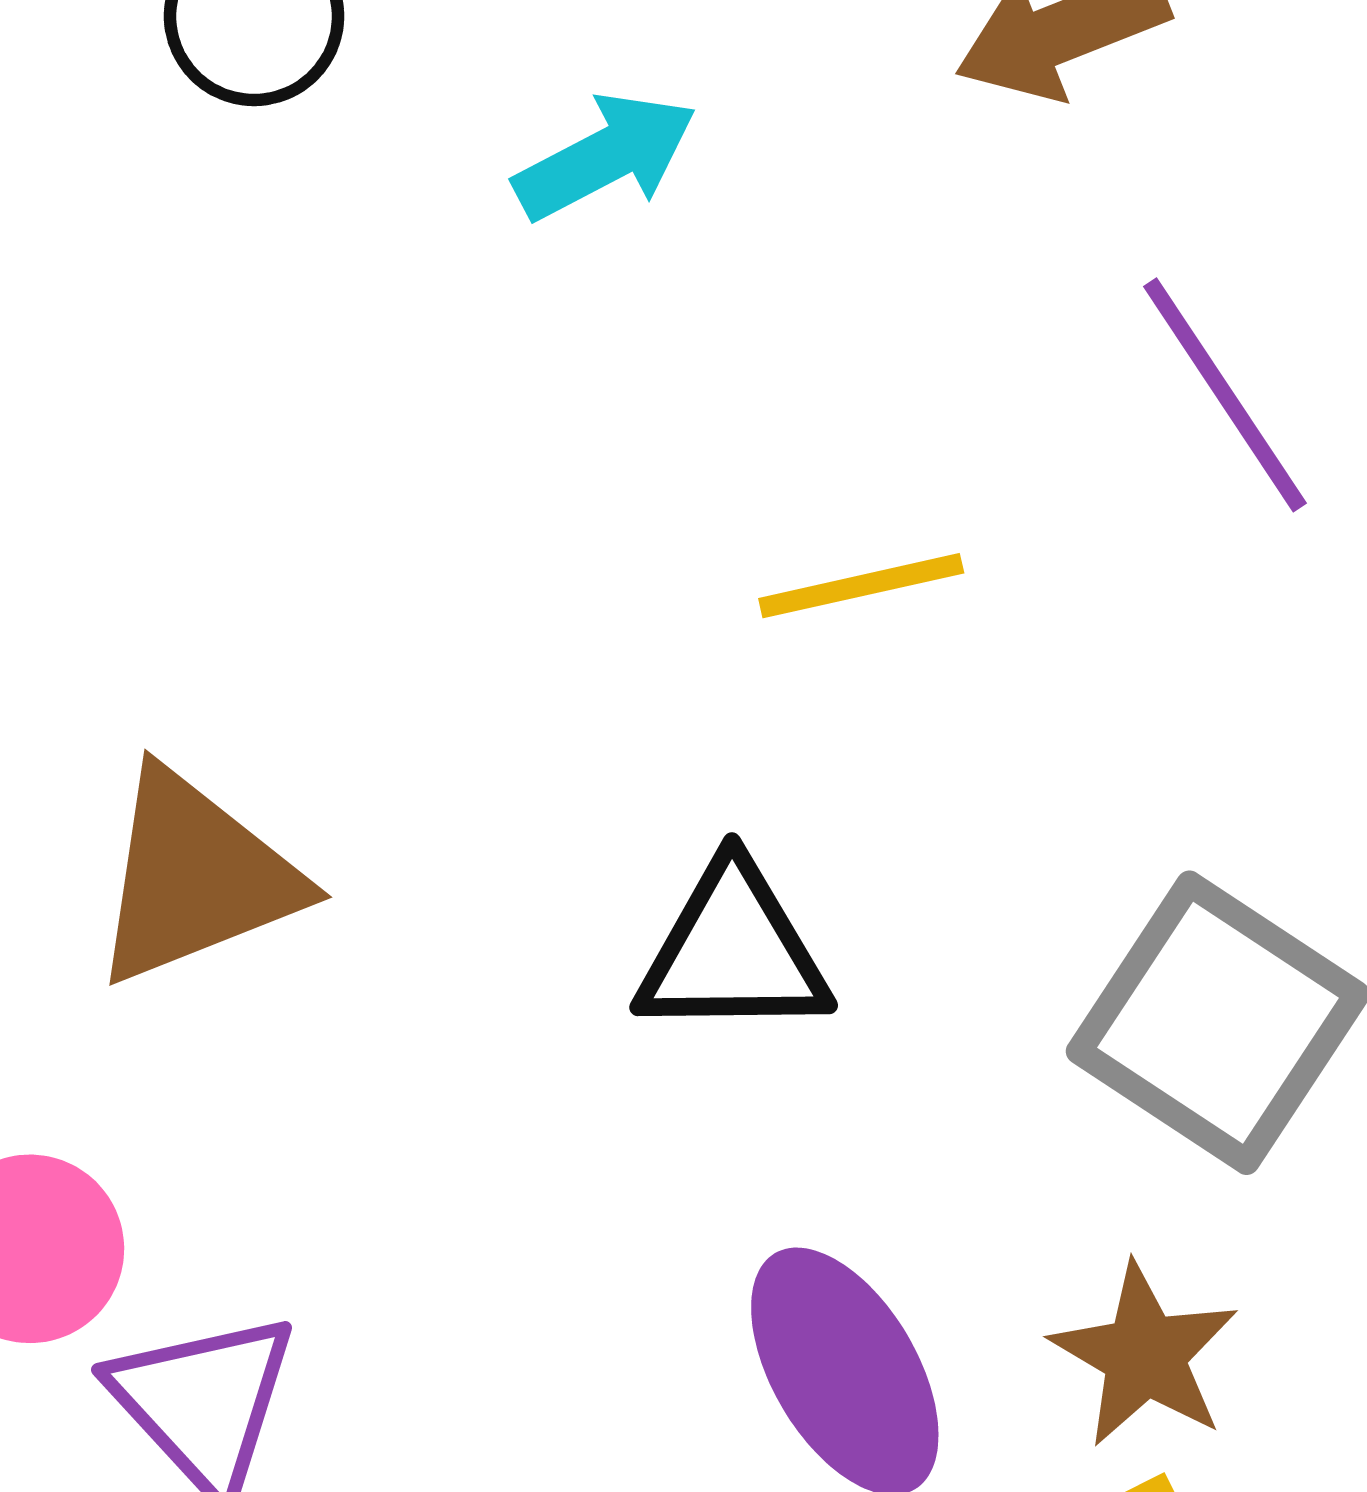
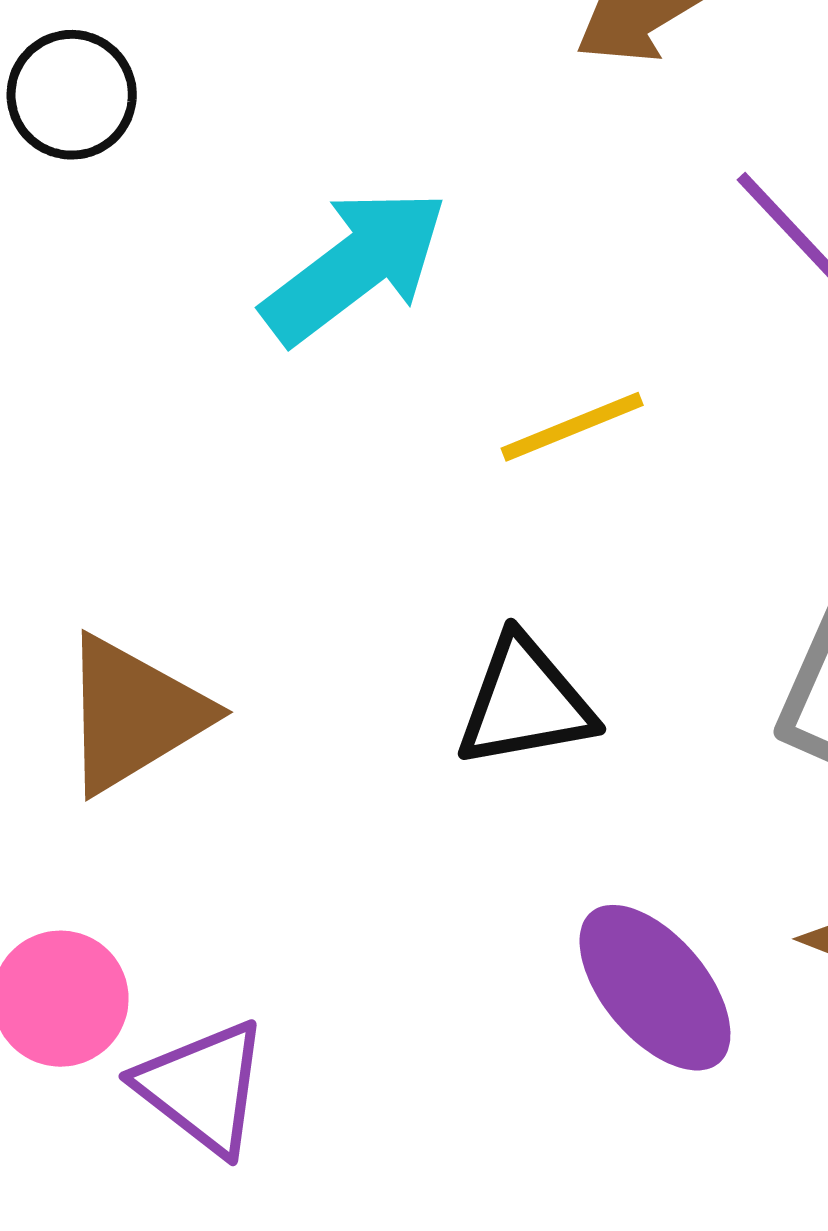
cyan arrow: (606, 157) -> (355, 266), moved, size x1.5

